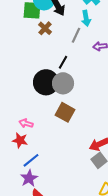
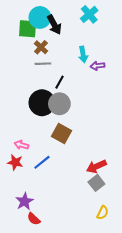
cyan arrow: (86, 18) -> (83, 54), moved
gray line: (76, 35) -> (43, 64), moved, turned 63
blue line: (31, 160) -> (42, 162), moved

